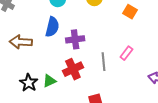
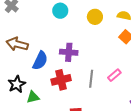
blue semicircle: (52, 27) -> (40, 61), moved
green triangle: (49, 81) -> (33, 97), moved

